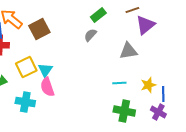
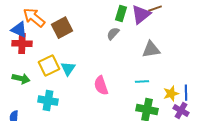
green rectangle: (98, 15) -> (121, 14), turned -35
purple triangle: (145, 25) -> (141, 15), moved
yellow star: (148, 85) -> (171, 94), moved
pink semicircle: (47, 87) -> (101, 86), moved

